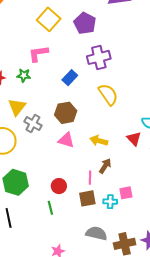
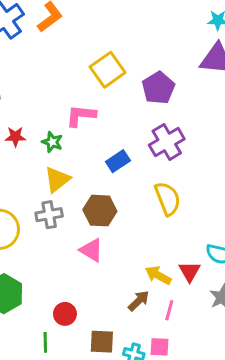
purple cross: (99, 57) -> (167, 142), turned -30
yellow triangle: (17, 107) -> (57, 180), moved
gray cross: (33, 123) -> (49, 215), turned 36
yellow arrow: (99, 141) -> (158, 275), moved
pink line: (90, 178) -> (169, 310), moved

